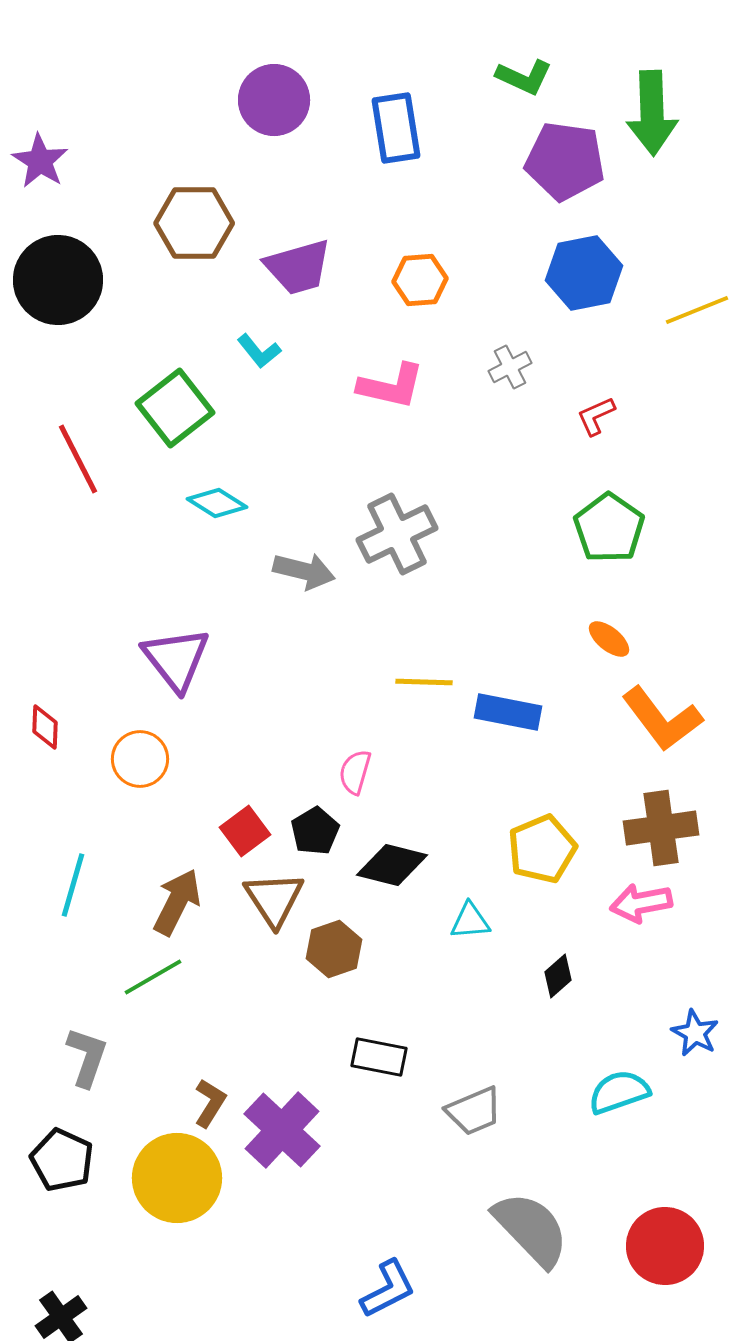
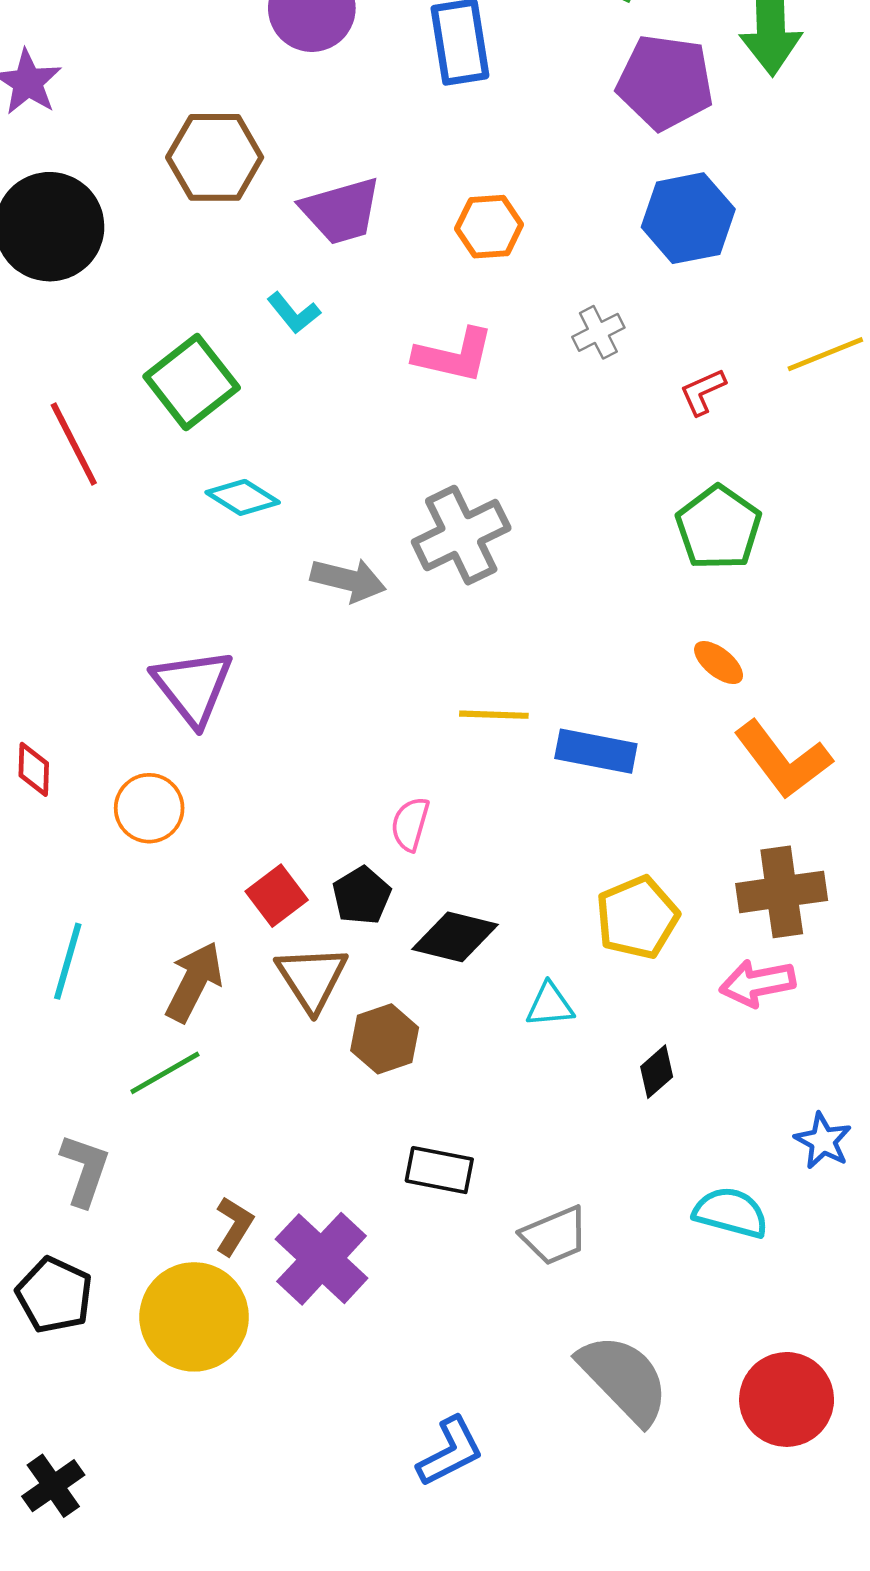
yellow line: (697, 310) -> (825, 354), moved
cyan semicircle: (619, 1092) -> (731, 1213), turned 34

